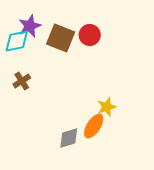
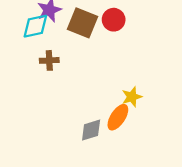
brown cross: (22, 81) -> (49, 60), moved, turned 30

